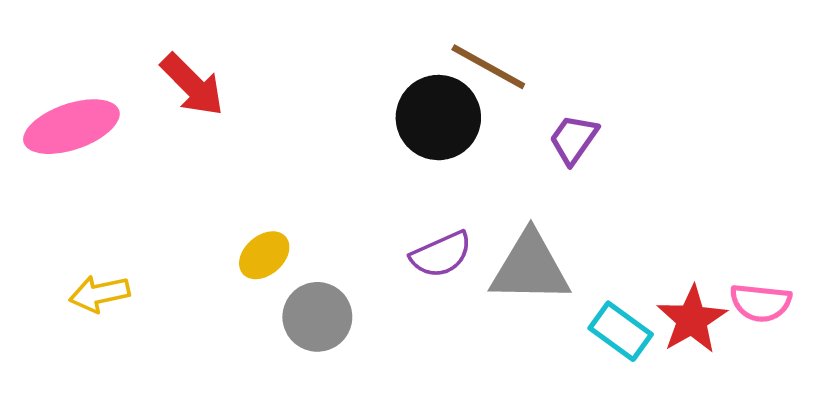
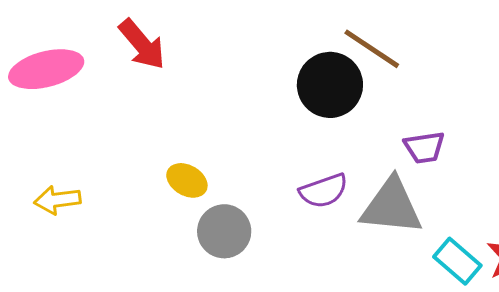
purple trapezoid: (574, 139) -> (424, 147), moved, turned -138
yellow ellipse: (264, 255) -> (187, 180), turned 66

